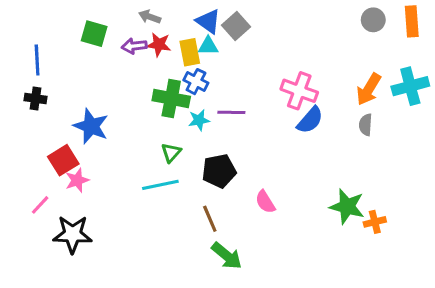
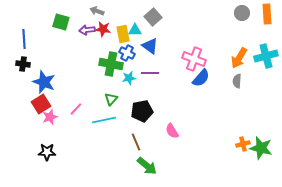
blue triangle: (208, 21) -> (150, 46), moved
blue star: (91, 126) -> (44, 82), moved
pink line: (40, 205) -> (76, 109), moved
green star: (347, 206) -> (261, 148), moved
black star: (72, 234) -> (47, 152), size x0.7

